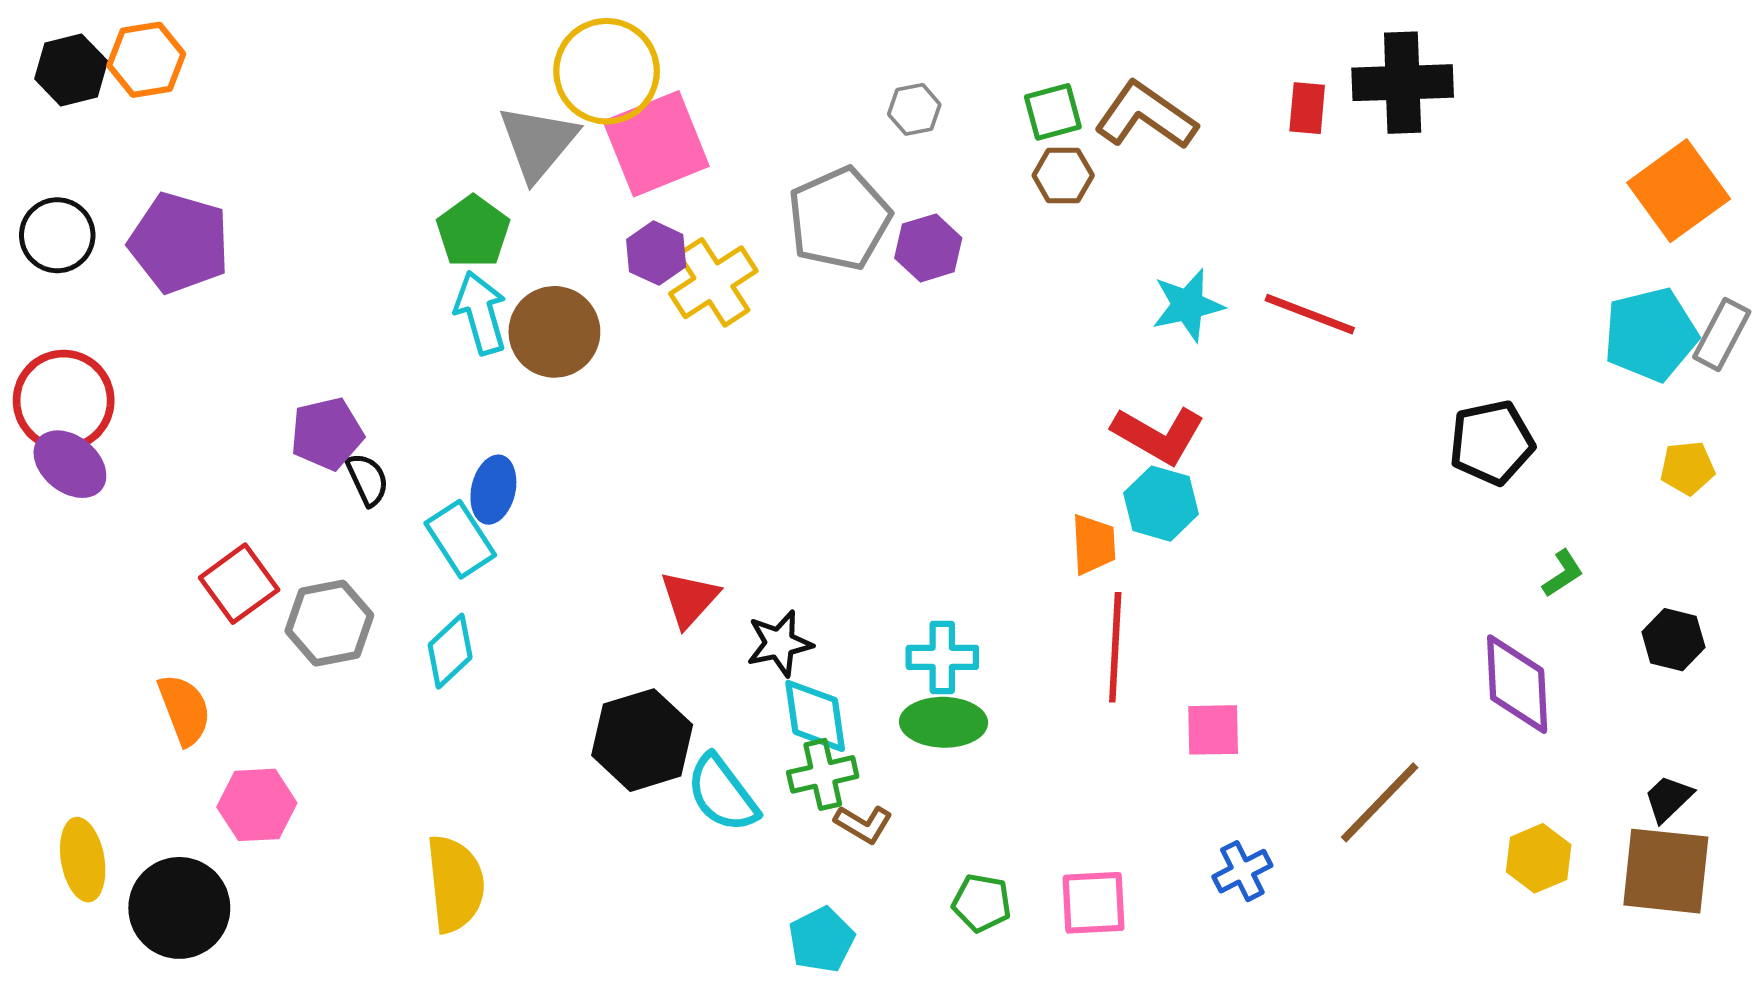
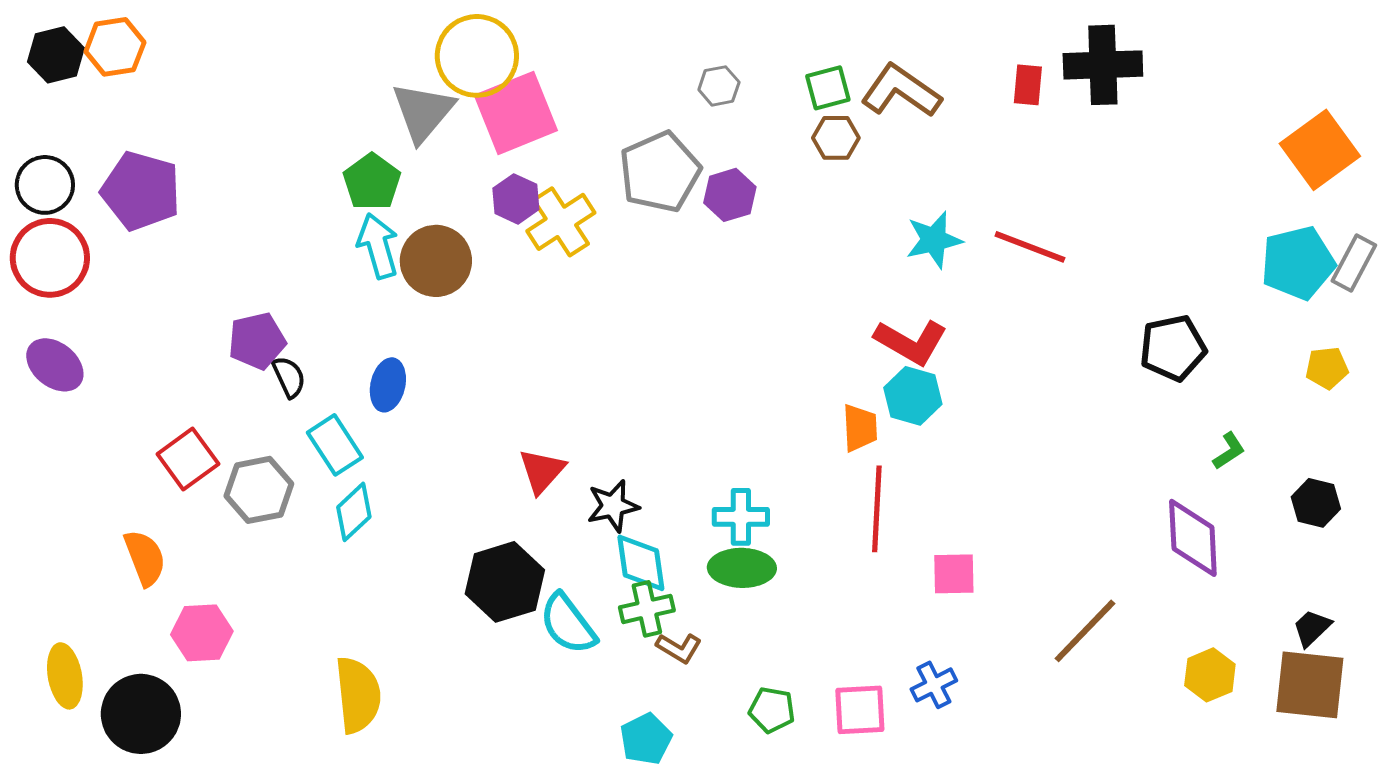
red circle: (64, 401) -> (50, 258), moved
cyan rectangle: (460, 539) -> (335, 445), moved
blue cross: (1242, 871) -> (934, 685), moved

